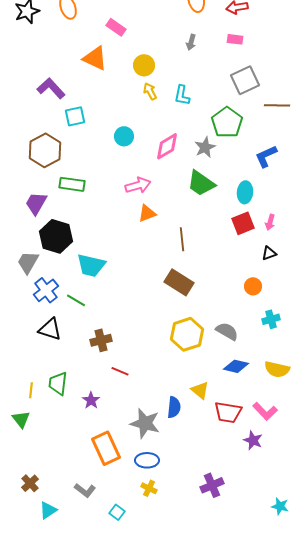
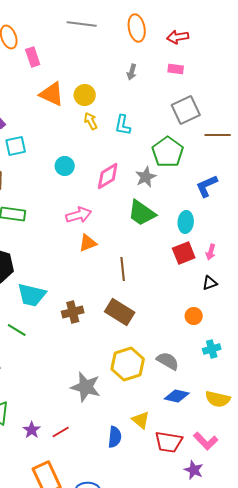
pink rectangle: (116, 27) -> (33, 57), moved, turned 36
orange triangle: (95, 58) -> (52, 94), moved
brown cross: (101, 340) -> (73, 312), moved
red line: (120, 371) -> (61, 432), moved, turned -54
gray star: (145, 423) -> (86, 387), moved

